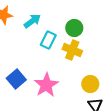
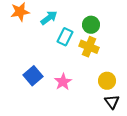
pink star: (46, 85) -> (63, 82), size x0.7

